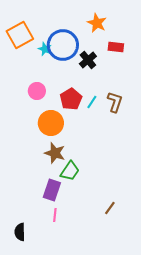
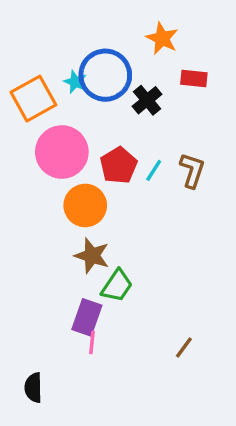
orange square: (20, 35) -> (33, 99), moved
pink circle: (37, 91) -> (62, 152), size x1.8
pink line: (55, 215) -> (92, 343), moved

